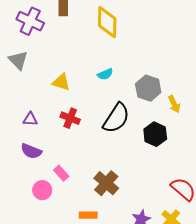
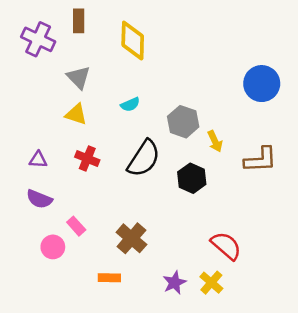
gray triangle: (18, 60) -> (79, 77), moved

